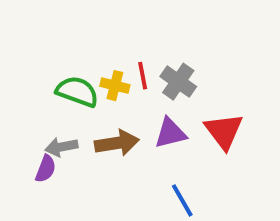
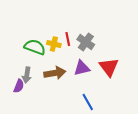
gray arrow: (61, 147) -> (27, 75), turned -70

